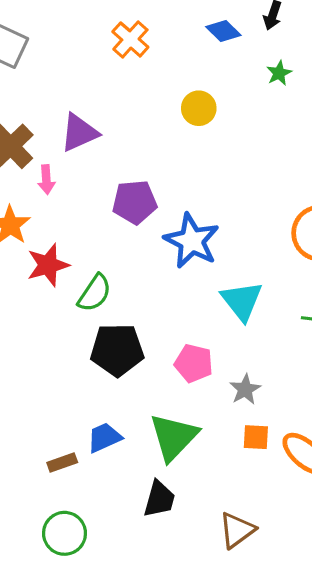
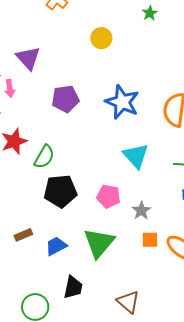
purple triangle: (79, 133) -> (28, 58), turned -44
blue star: (192, 241) -> (122, 102), moved
brown rectangle: (62, 463) -> (23, 235), moved
black trapezoid: (159, 499) -> (73, 287), moved
brown triangle: (237, 530) -> (128, 302), moved, turned -40

